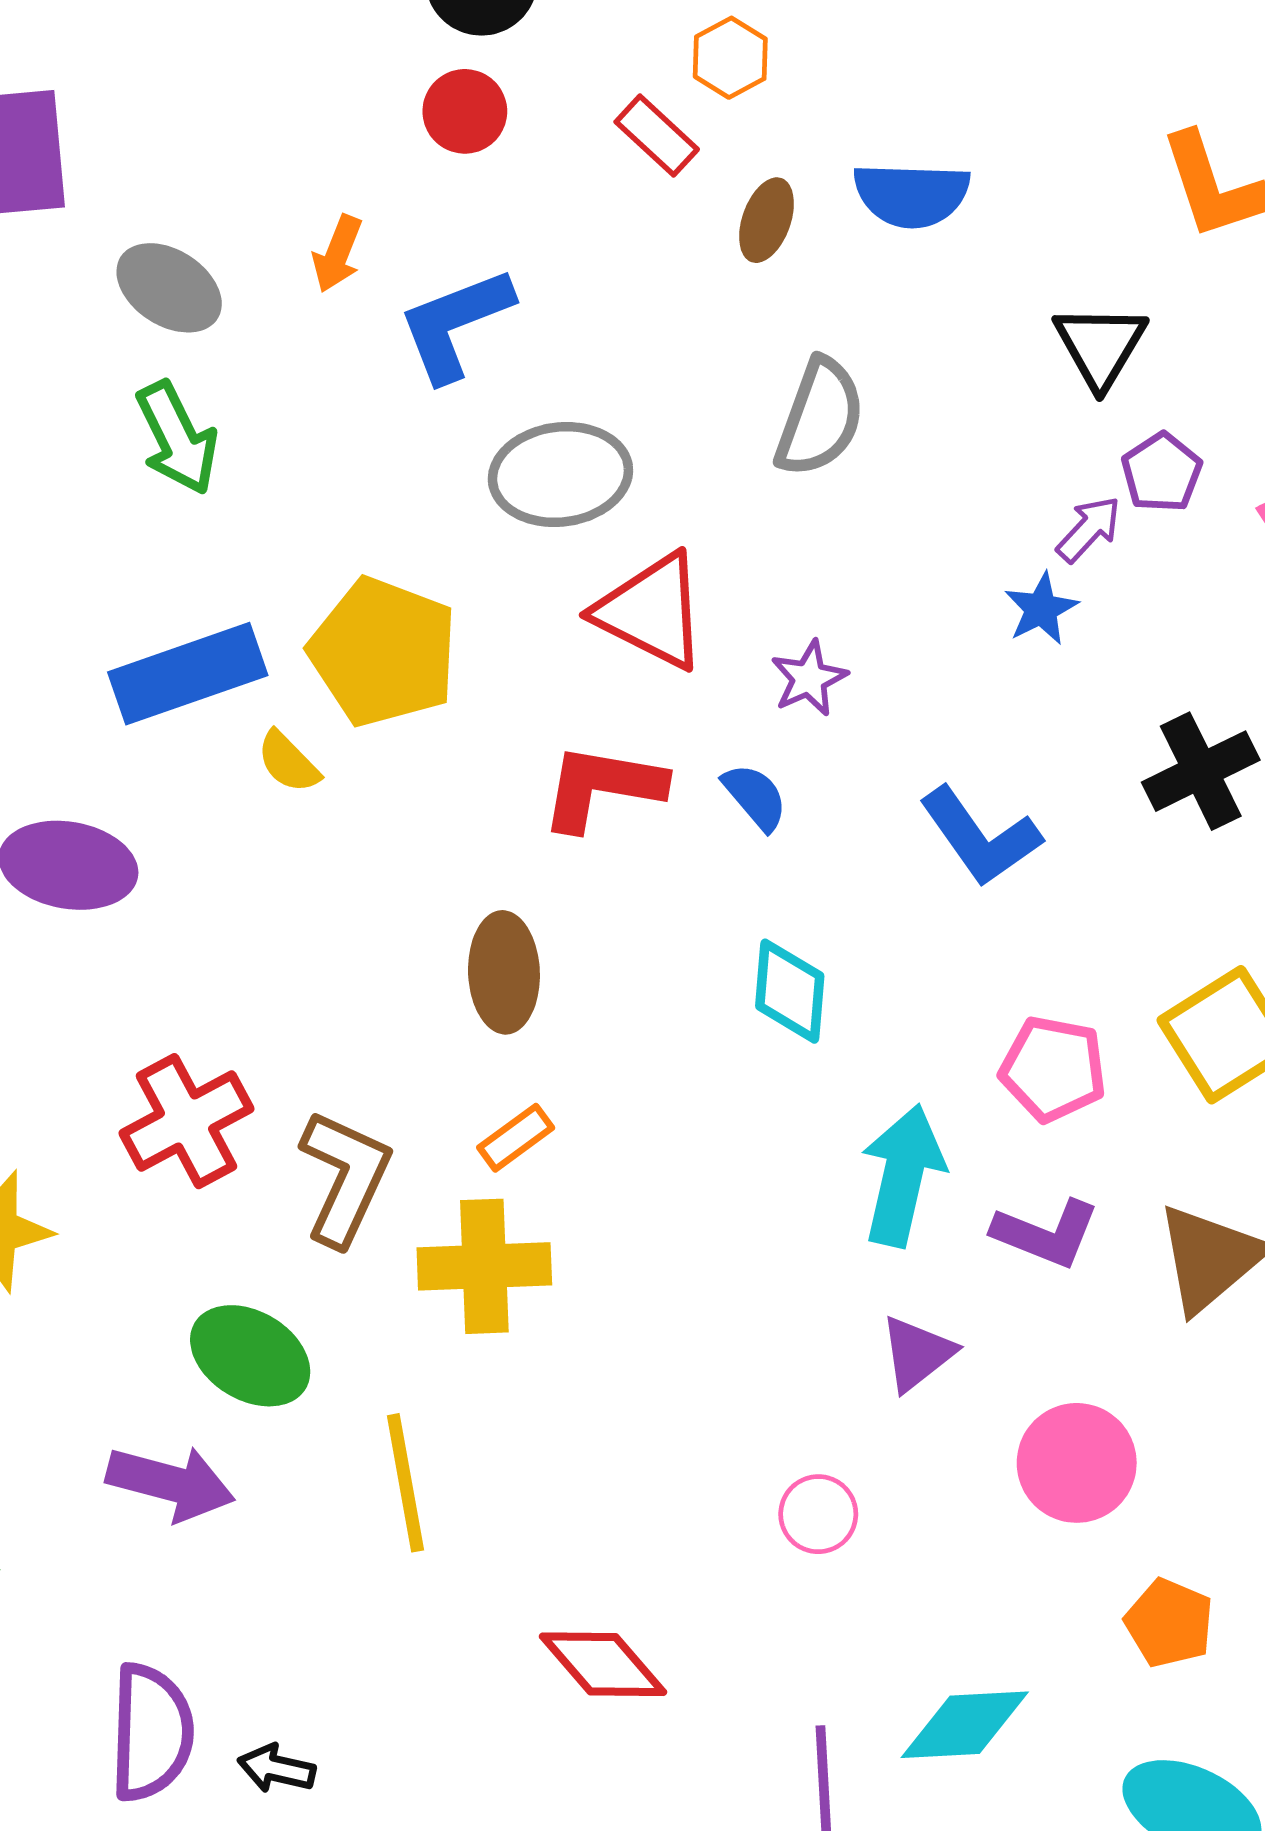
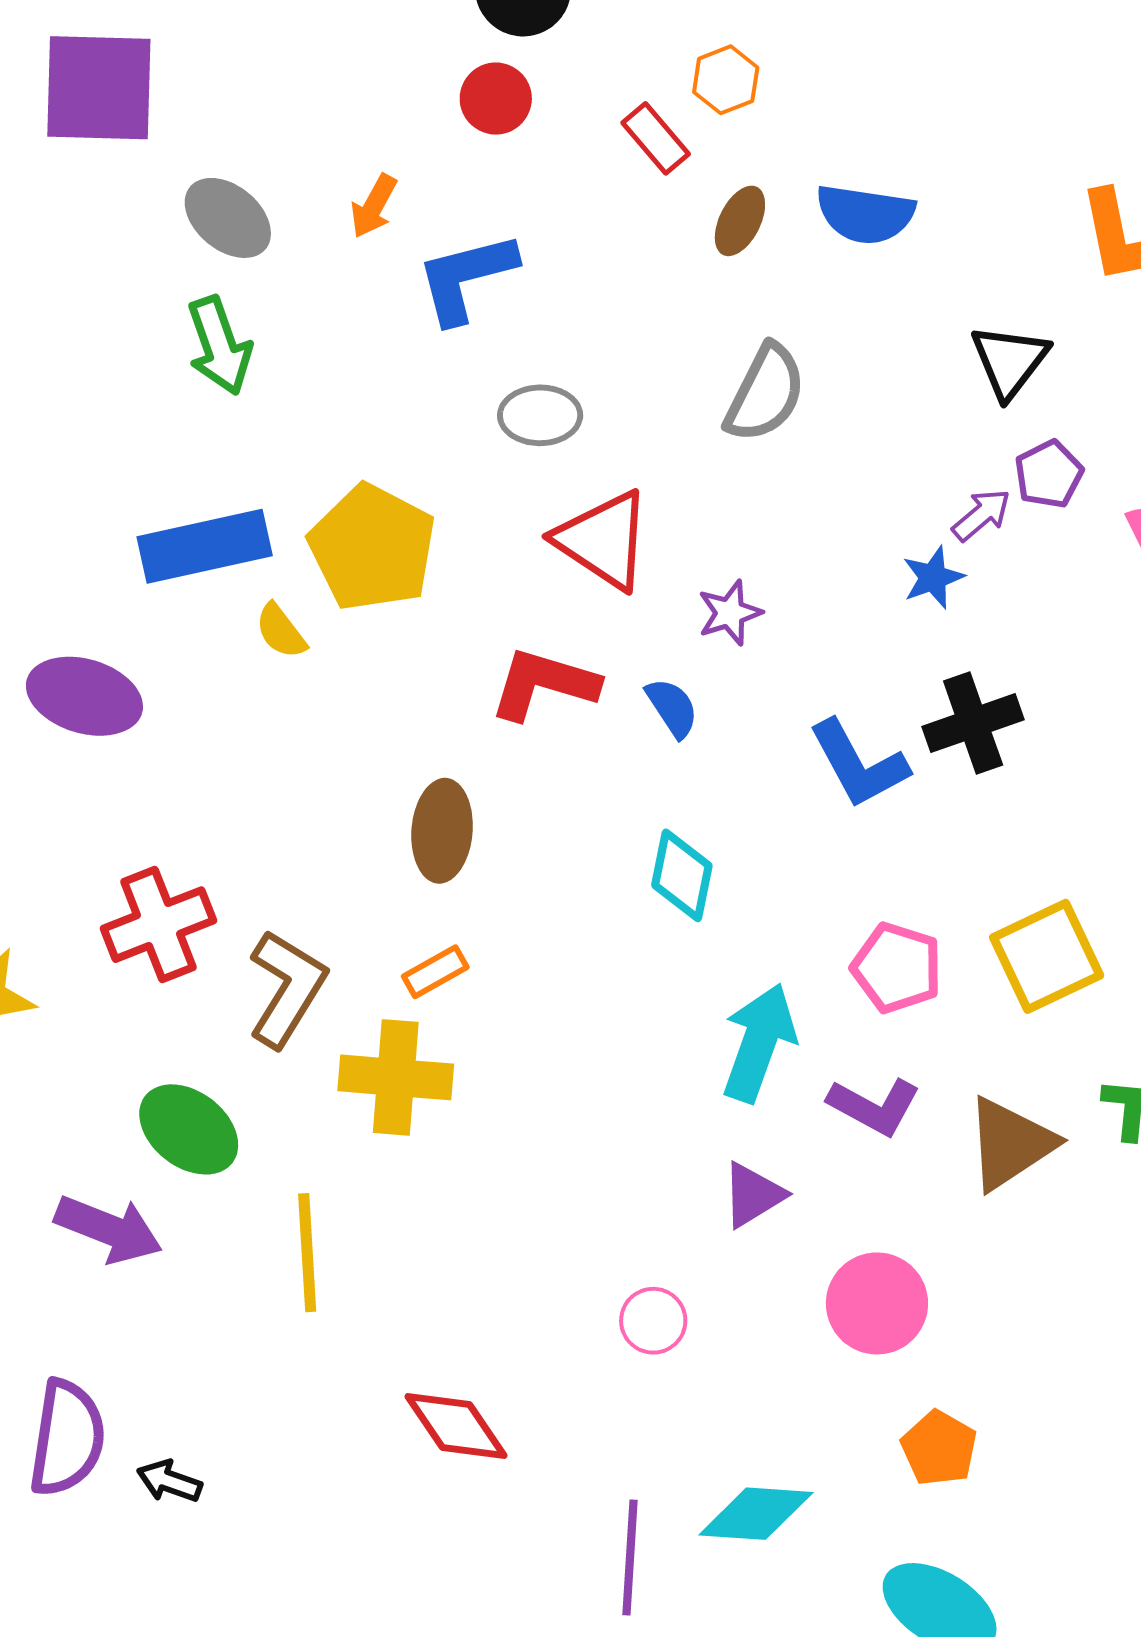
gray ellipse: (560, 475) -> (540, 415), size x0.7
black cross: (1201, 771) -> (973, 723), moved

